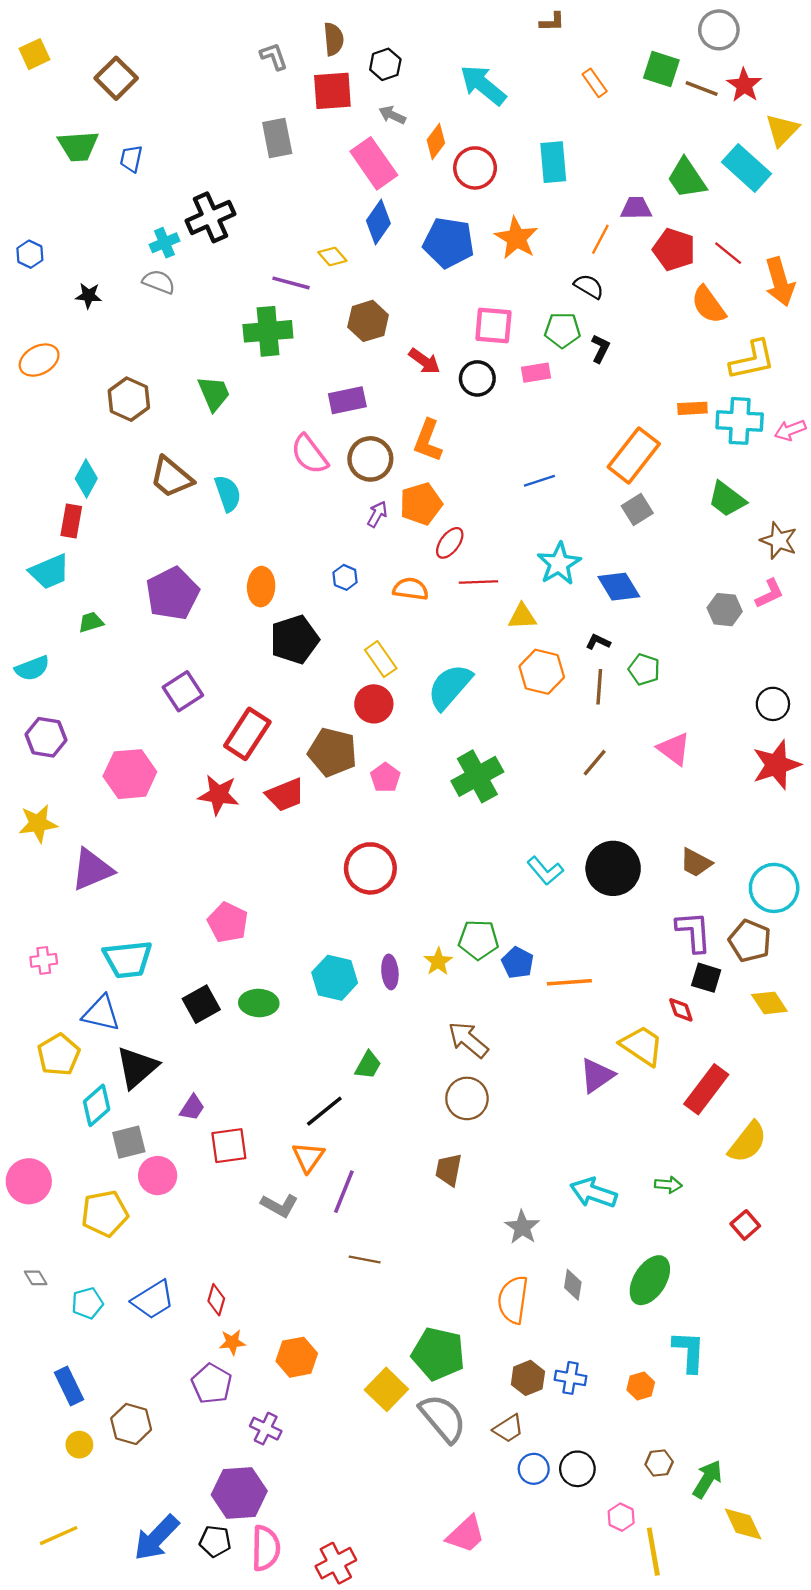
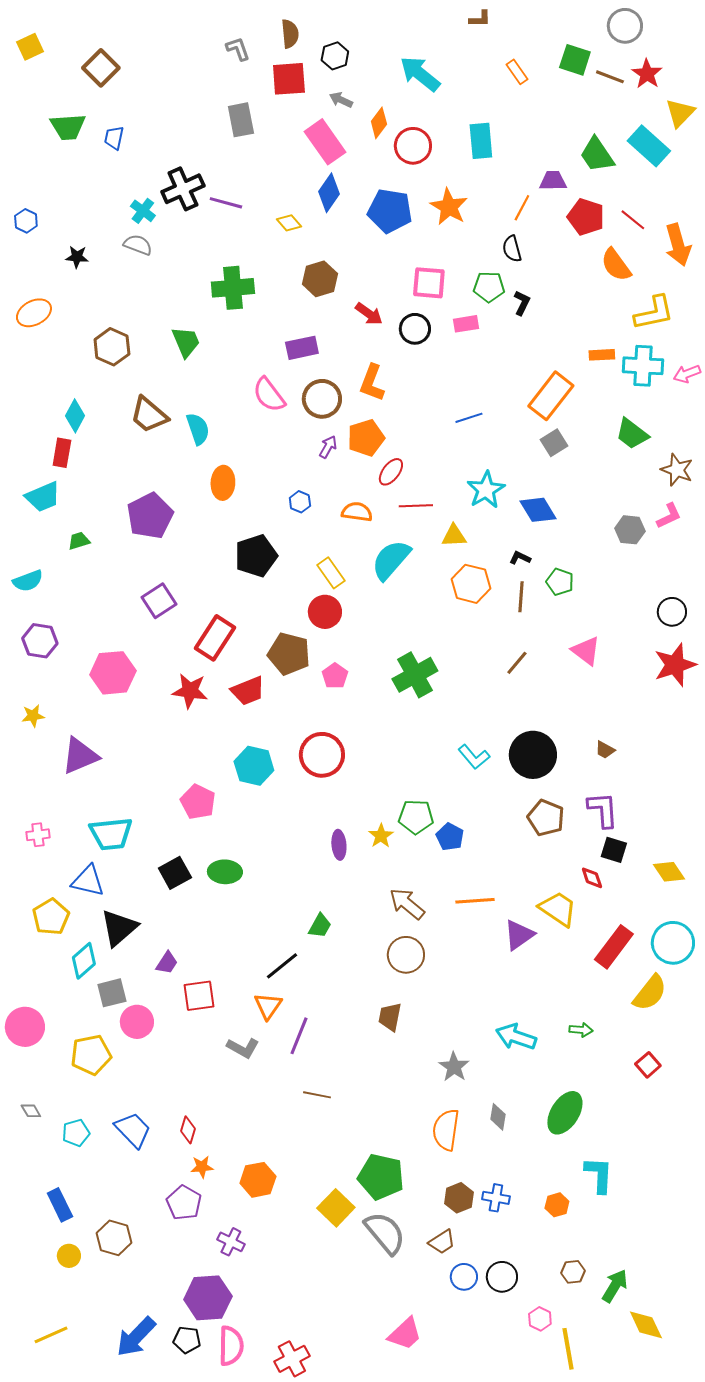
cyan cross: (164, 243) -> (143, 211), turned -30
purple line: (291, 283) -> (226, 203), moved
black semicircle: (589, 286) -> (512, 249), turned -136
orange ellipse: (261, 587) -> (223, 483), moved
cyan semicircle: (450, 687) -> (391, 560), moved
yellow star: (38, 824) -> (33, 716), size x0.7
brown trapezoid: (696, 863) -> (605, 750), size x0.7
cyan circle: (774, 888) -> (673, 943), moved
brown pentagon: (750, 941) -> (546, 818), moved
cyan hexagon: (335, 978) -> (254, 766), moved
orange line: (569, 982) -> (475, 901), moved
blue trapezoid: (153, 1300) -> (133, 1130), turned -102

